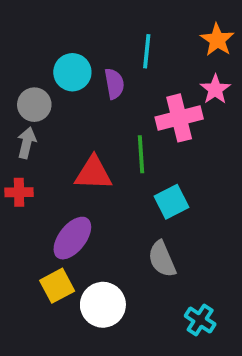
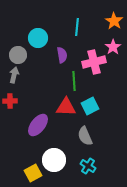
purple semicircle: (114, 84) -> (62, 55), moved
red triangle: (93, 173) -> (66, 107), moved
yellow square: (57, 286) -> (33, 173), moved
cyan cross: (200, 320) -> (88, 166), moved

